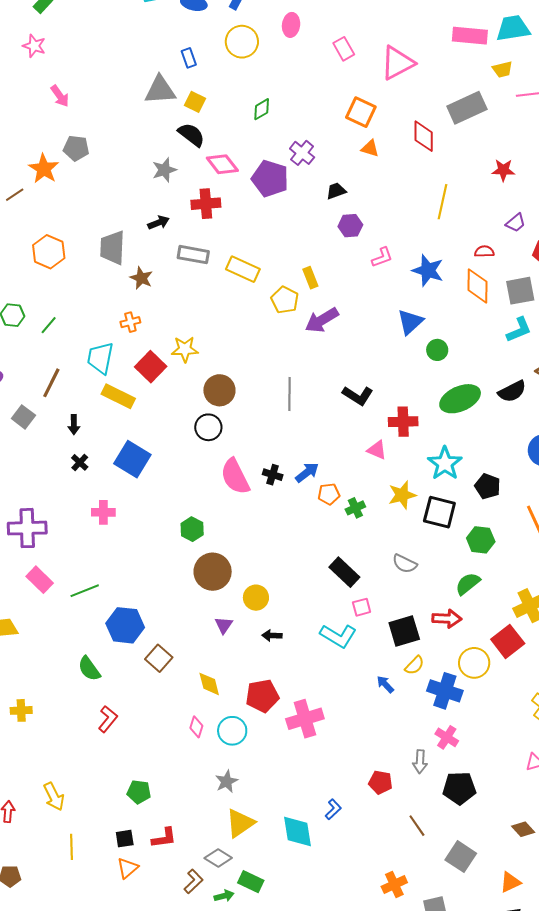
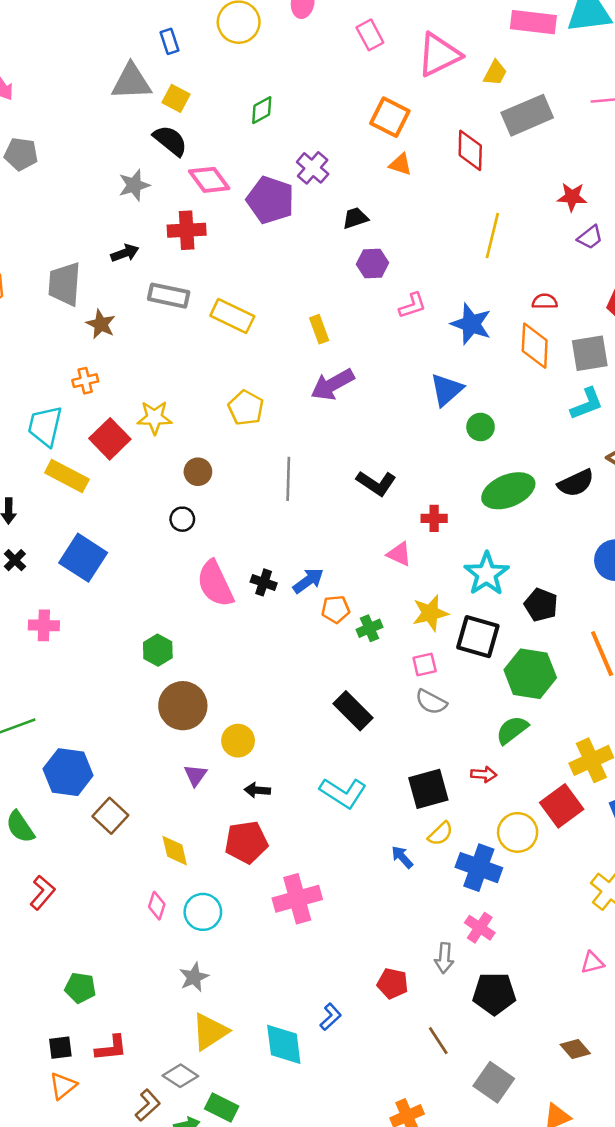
yellow trapezoid: (502, 69) -> (495, 73), moved, turned -50
purple trapezoid: (516, 223) -> (590, 237), moved
yellow pentagon: (285, 300) -> (246, 408), moved
brown circle: (219, 390) -> (198, 472), size x0.7
red cross: (403, 422) -> (434, 518), size x0.7
black circle: (208, 427) -> (182, 519), size x0.7
green hexagon: (481, 540) -> (530, 674), size x1.4
pink square: (362, 607) -> (425, 664), moved
red arrow: (447, 619) -> (484, 774), size x0.7
red pentagon: (262, 696) -> (246, 842), moved

